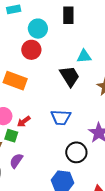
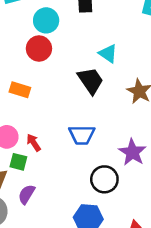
cyan triangle: (84, 56) -> (108, 54), turned 42
orange rectangle: (15, 81) -> (20, 90), size x0.7
red arrow: (24, 121) -> (34, 143), turned 96

